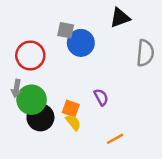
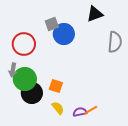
gray square: (66, 30) -> (52, 24), turned -32
purple semicircle: (101, 97) -> (80, 112), moved, turned -72
yellow semicircle: (73, 122) -> (58, 108), moved

